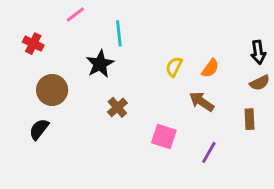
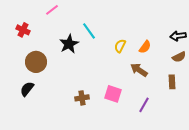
cyan line: (119, 33) -> (89, 31), moved, turned -30
black arrow: (258, 52) -> (178, 36), turned 91
brown cross: (117, 107) -> (82, 98), moved, turned 32

